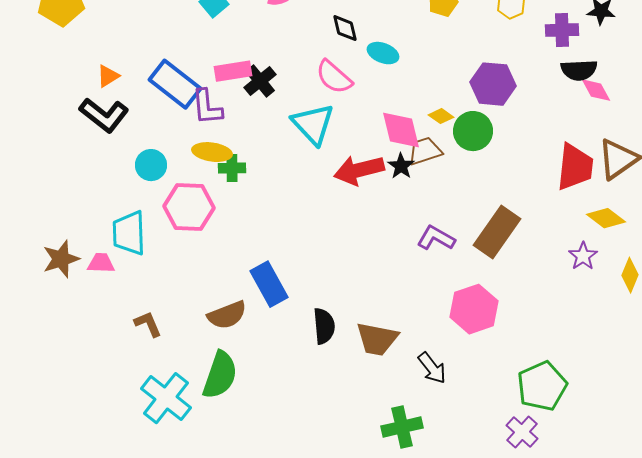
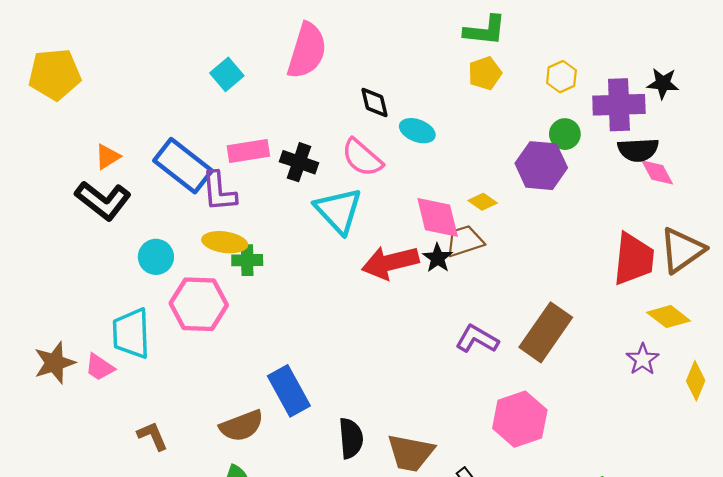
purple cross: (562, 30) -> (619, 105), size x1.4
black cross: (260, 81) -> (299, 162), moved, turned -32
green circle: (473, 131) -> (565, 134), moved, size x0.7
pink trapezoid: (101, 263) -> (100, 367), turned -148

